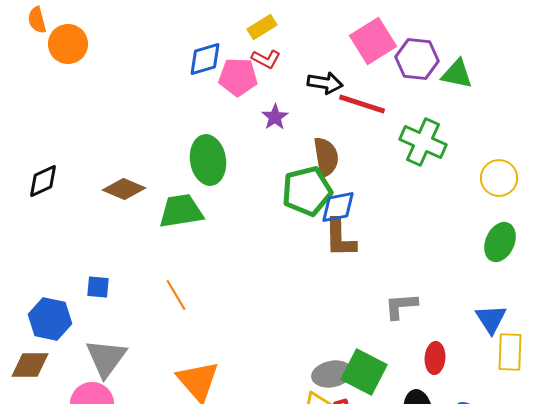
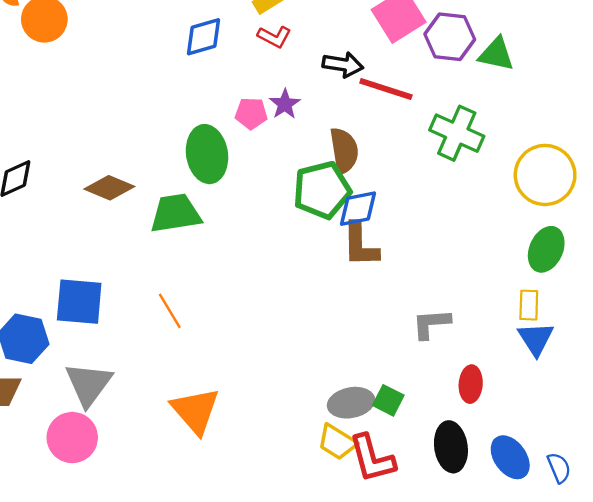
pink pentagon: (238, 77) -> (251, 113), moved, size x0.7
yellow circle: (499, 178) -> (545, 175), size x1.4
blue square: (98, 287) -> (79, 302), size x1.8
yellow rectangle: (510, 352) -> (529, 305), moved, size x0.7
green square: (364, 372) -> (388, 400), size x0.6

